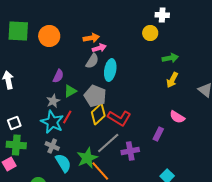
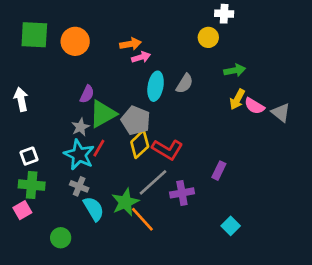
gray semicircle: (92, 61) -> (185, 84), moved
green triangle: (70, 91) -> (103, 114), size x1.6
pink semicircle: (177, 117) -> (254, 106), moved

